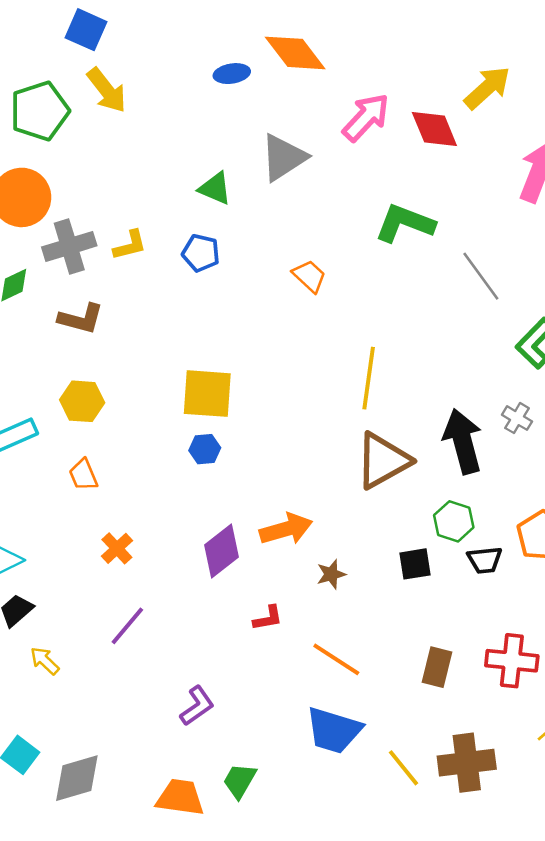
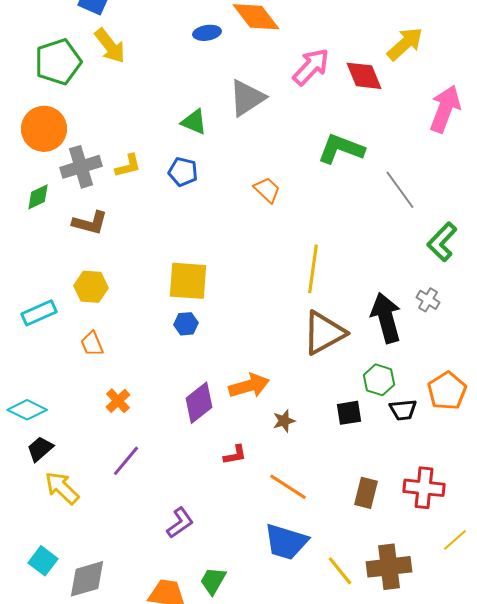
yellow arrow: (45, 661) -> (62, 488), size x1.5

